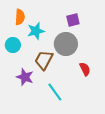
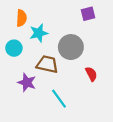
purple square: (73, 20) -> (88, 14), moved
brown trapezoid: (44, 60) -> (47, 64), turned 75

